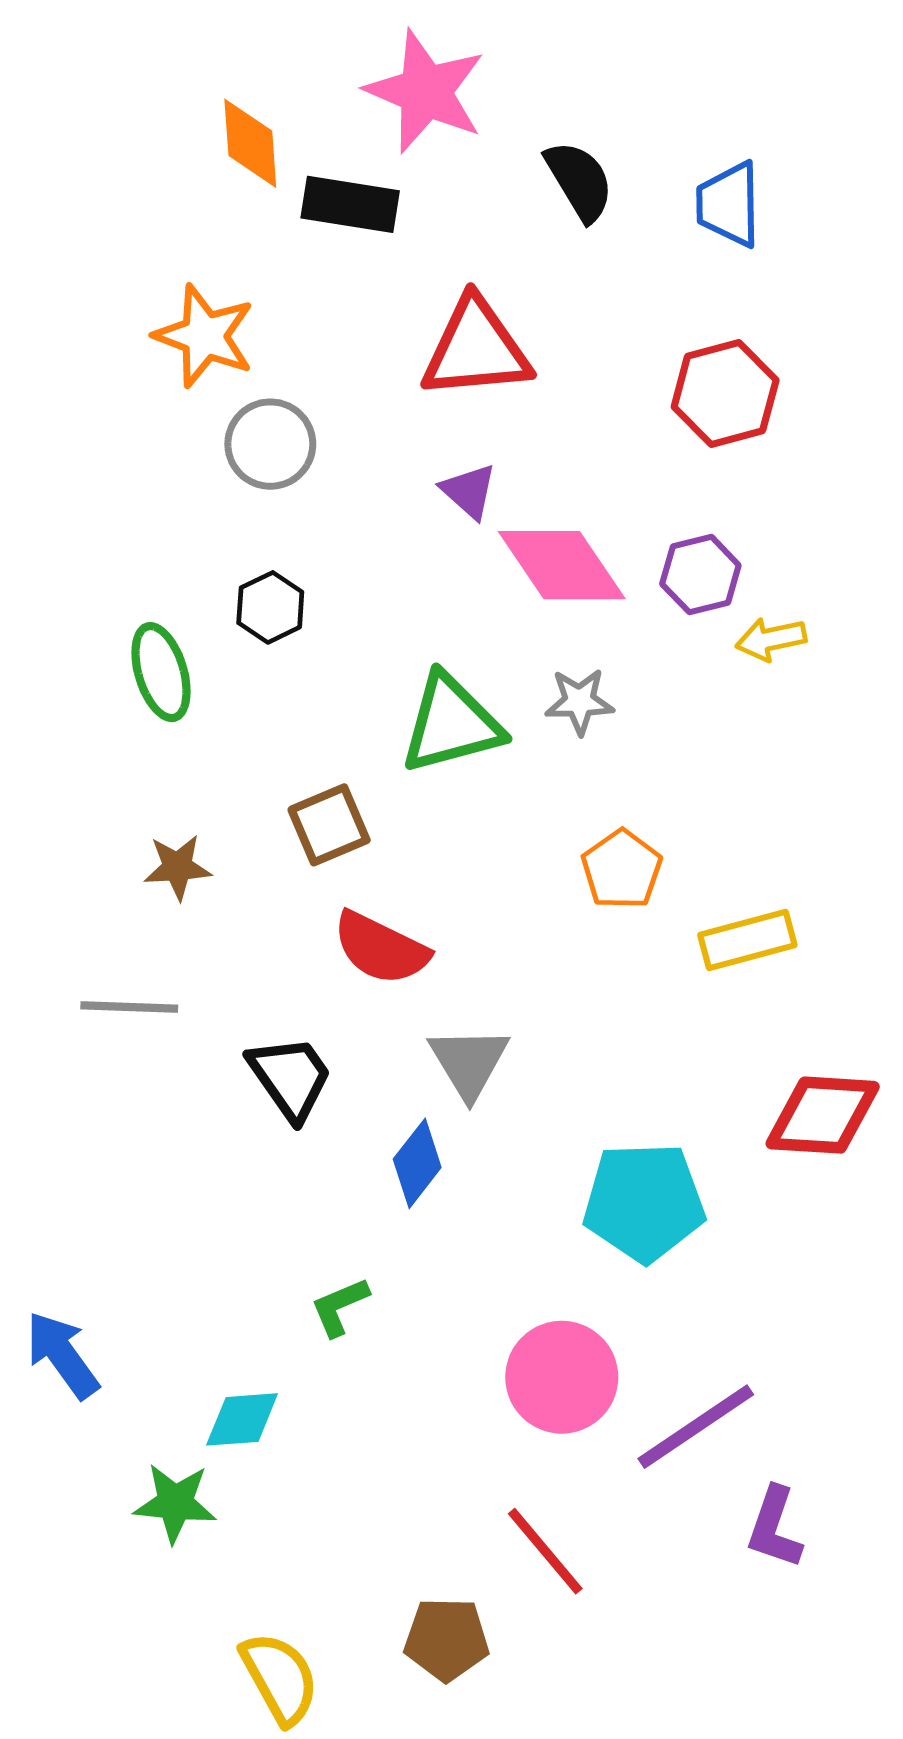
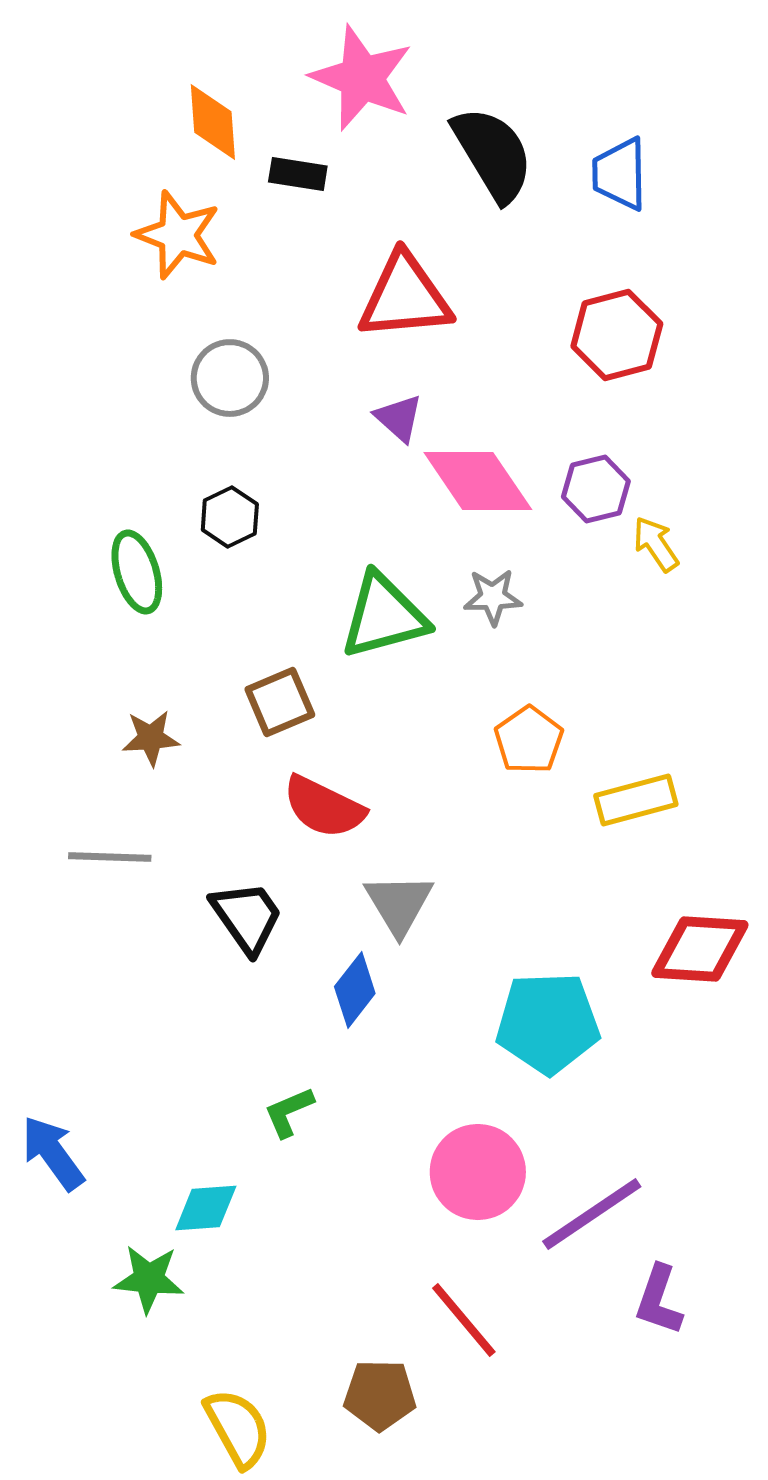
black semicircle: (579, 181) -> (493, 154), size x1.4
black rectangle: (350, 204) -> (298, 174), size x0.7
orange star: (204, 336) -> (178, 235), moved
yellow arrow: (771, 639) -> (656, 544), turned 68

